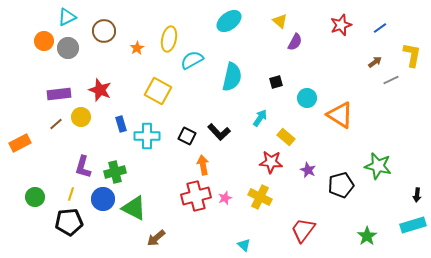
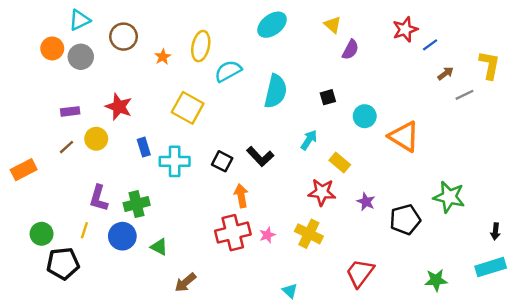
blue line: (380, 28) -> (430, 45), moved
purple rectangle: (59, 94) -> (70, 111), size x0.7
green triangle: (134, 208) -> (159, 247), size x0.6
black pentagon: (69, 222) -> (63, 263), moved
green star: (367, 236) -> (436, 280), turned 30

